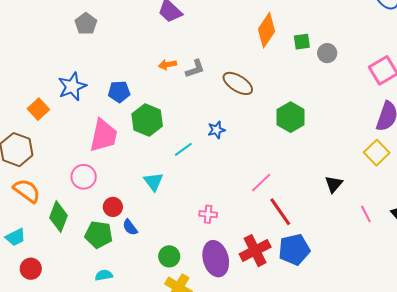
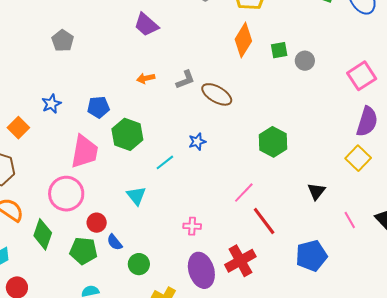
gray L-shape: (195, 69) -> (185, 80), moved
blue star: (72, 86) -> (51, 104), size x0.7
green hexagon: (291, 117) -> (273, 142), moved
pink circle: (84, 177) -> (66, 194), size x1.4
blue pentagon: (294, 250) -> (311, 256), moved
green circle: (169, 256) -> (139, 264), moved

